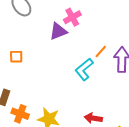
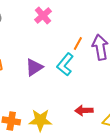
purple triangle: (58, 31) -> (34, 67), moved

